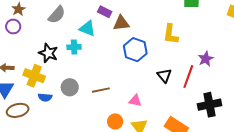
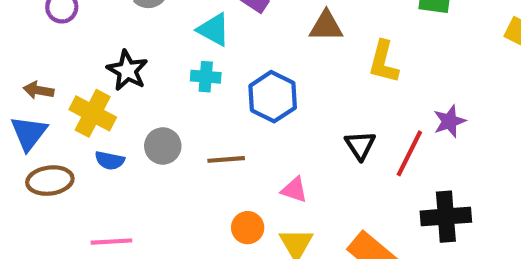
brown triangle: (121, 23) -> (326, 26), moved
cyan cross: (74, 47) -> (206, 77), moved
blue hexagon: (135, 50) -> (273, 97), moved

